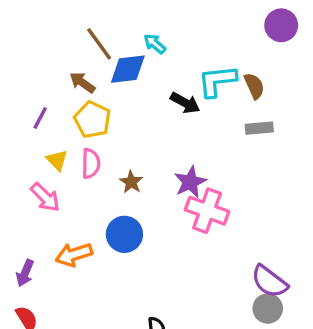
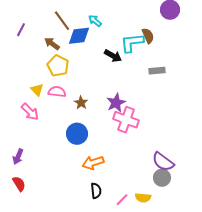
brown semicircle: (254, 86) -> (148, 36), moved
purple line: (40, 118) -> (21, 30), moved
pink semicircle: (91, 164) -> (57, 92), turned -84
orange arrow: (74, 255) -> (93, 163), moved

